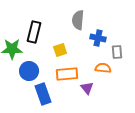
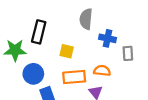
yellow square: (60, 50) -> (67, 51), turned 32
orange semicircle: (103, 68) -> (102, 71), moved

